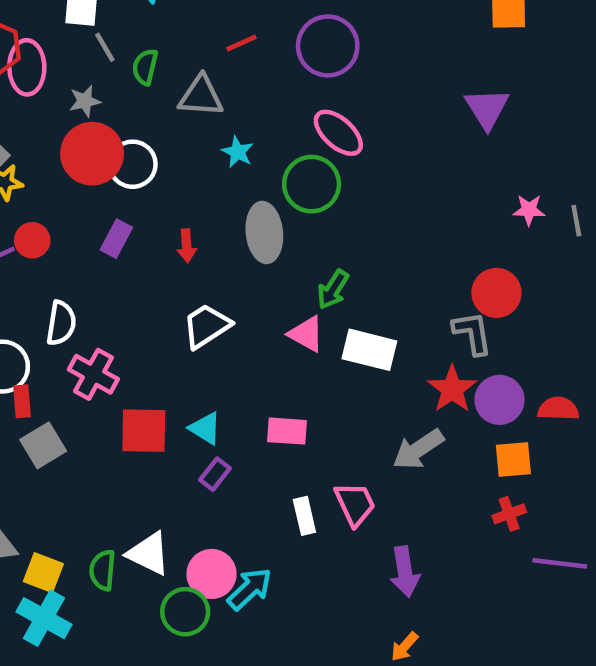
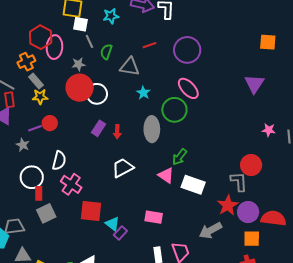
purple rectangle: (116, 239) -> (98, 128), moved
red semicircle: (558, 409) -> (273, 218), size x1.4
cyan triangle: (205, 428) -> (112, 224), moved

